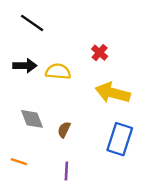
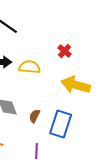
blue rectangle: (120, 139) -> (61, 124), moved

